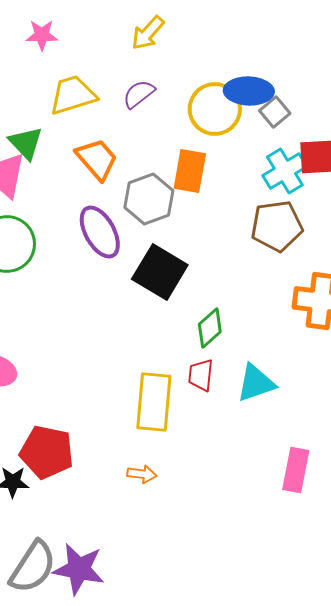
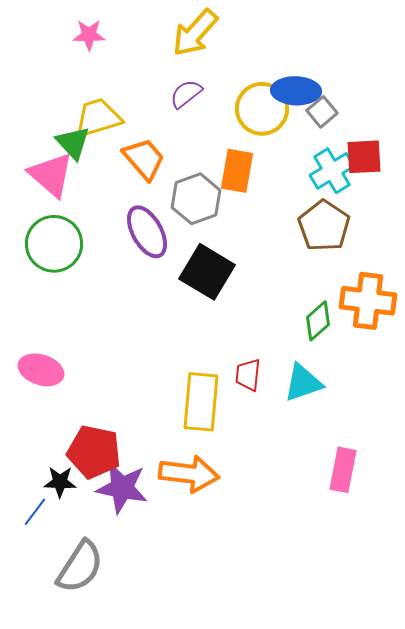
yellow arrow: (148, 33) -> (195, 33), size x1.4
yellow trapezoid: (73, 95) -> (98, 118), moved
brown pentagon: (277, 226) -> (324, 226), turned -30
green diamond: (210, 328) -> (318, 321), moved
orange arrow: (142, 474) -> (189, 474), size x2.0
purple star: (79, 569) -> (122, 488), moved

